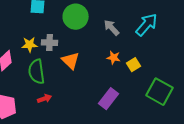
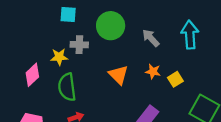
cyan arrow: (147, 25) -> (190, 35), turned -45
gray cross: (50, 43) -> (79, 45), moved
orange triangle: (71, 61) -> (118, 75), moved

